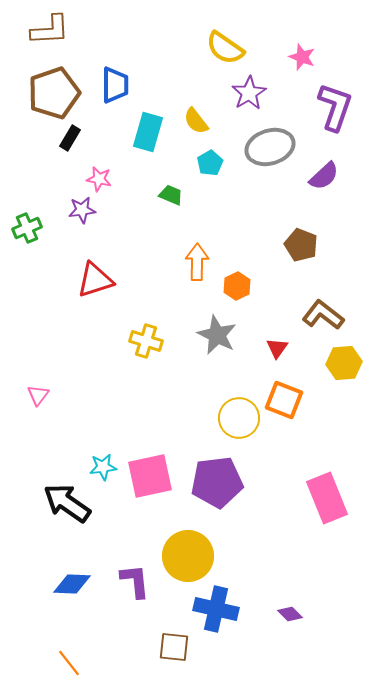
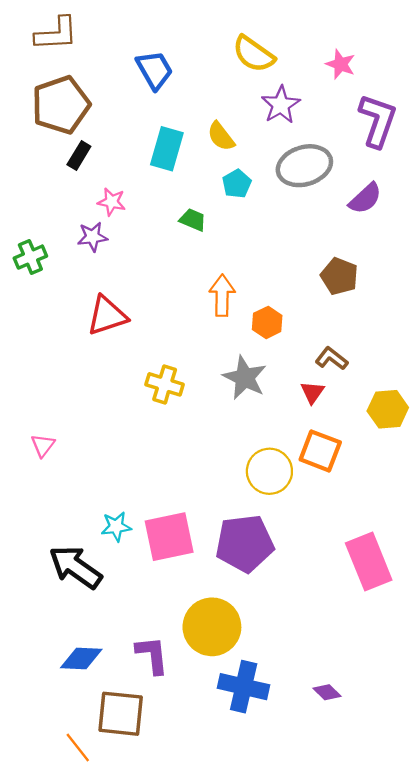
blue trapezoid: (115, 85) -> (154, 70), moved, turned -30
brown L-shape: (323, 315) -> (331, 359), moved, size x0.7
brown square: (174, 647) -> (121, 714), moved, size x1.4

